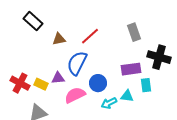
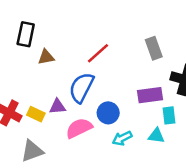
black rectangle: (33, 21) -> (26, 34), turned 60
brown triangle: (59, 39) -> (46, 57), moved
cyan triangle: (127, 96) -> (156, 136), moved

